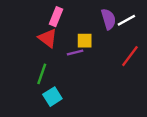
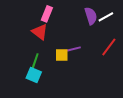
yellow square: (85, 41) -> (62, 55), moved
purple line: (75, 52) -> (74, 49), moved
cyan square: (52, 97) -> (34, 75), moved, turned -35

